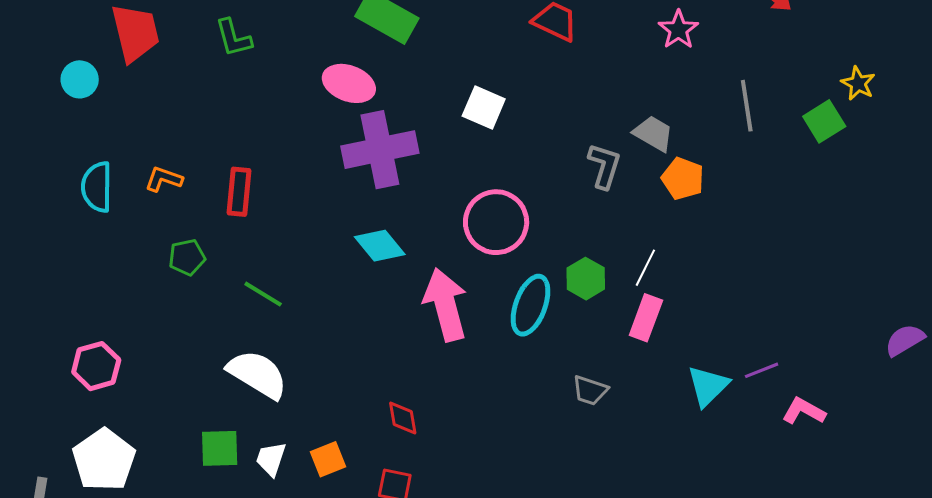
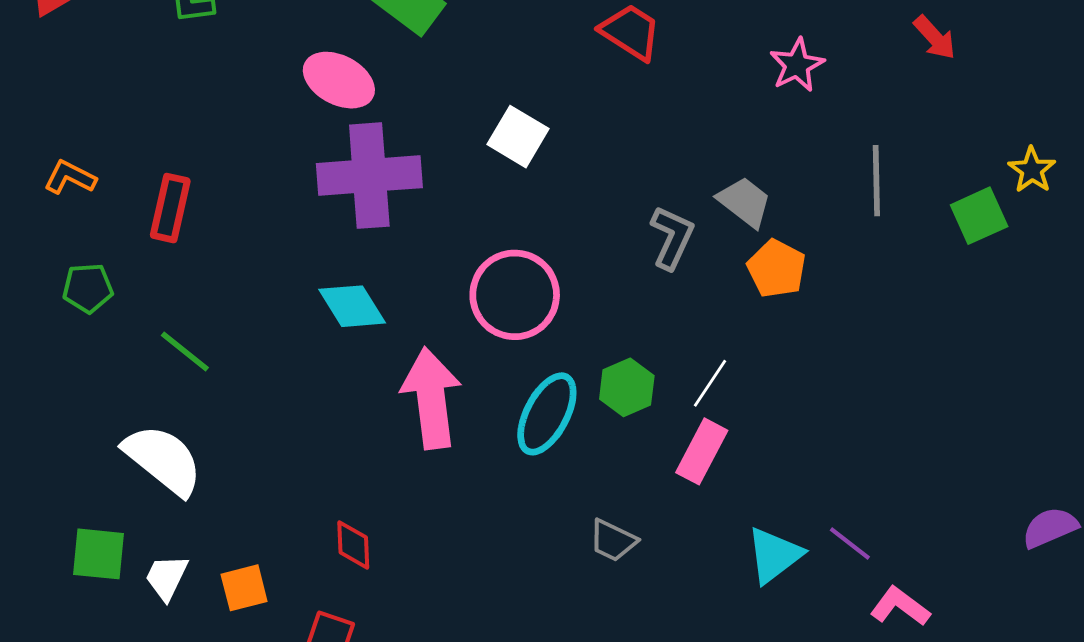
purple line: (762, 370) -> (850, 543), turned 52

